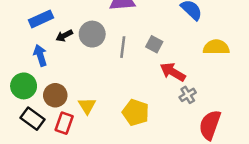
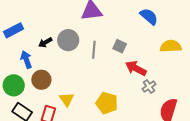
blue rectangle: (41, 19) -> (14, 30), moved
brown circle: (55, 95) -> (41, 80), moved

